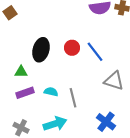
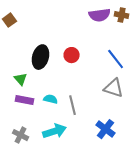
blue line: (95, 52) -> (116, 59), moved
green triangle: (21, 72) -> (20, 79), turned 48
purple rectangle: (25, 93) -> (24, 100), turned 30

